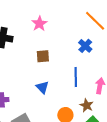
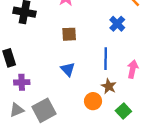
brown star: (87, 105) -> (109, 86), moved

